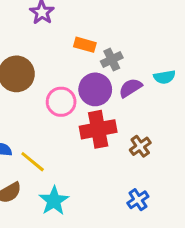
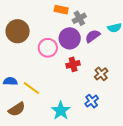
red cross: (98, 129) -> (73, 64), size x0.6
blue cross: (138, 200) -> (92, 101), moved
cyan star: (54, 201) -> (61, 111), moved

